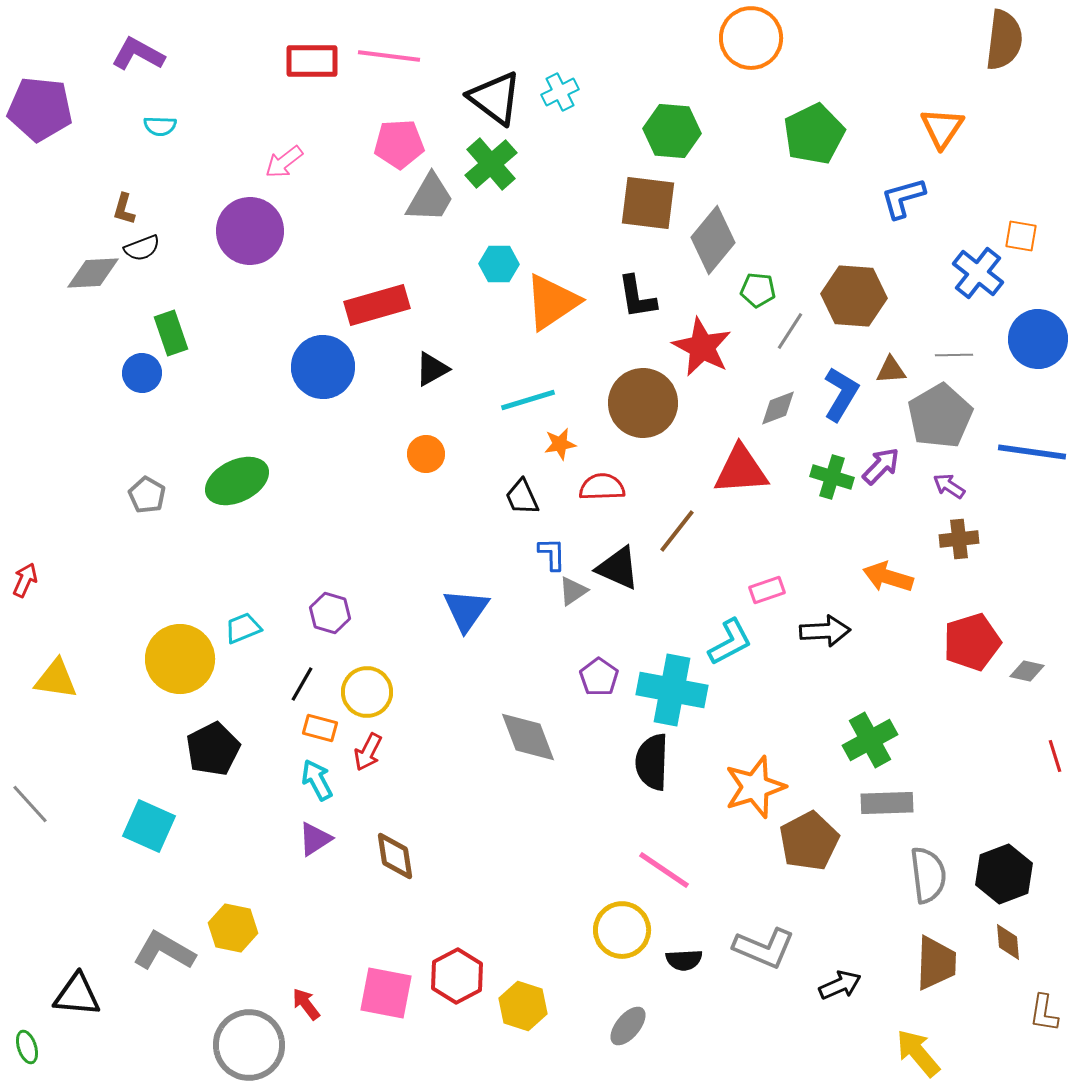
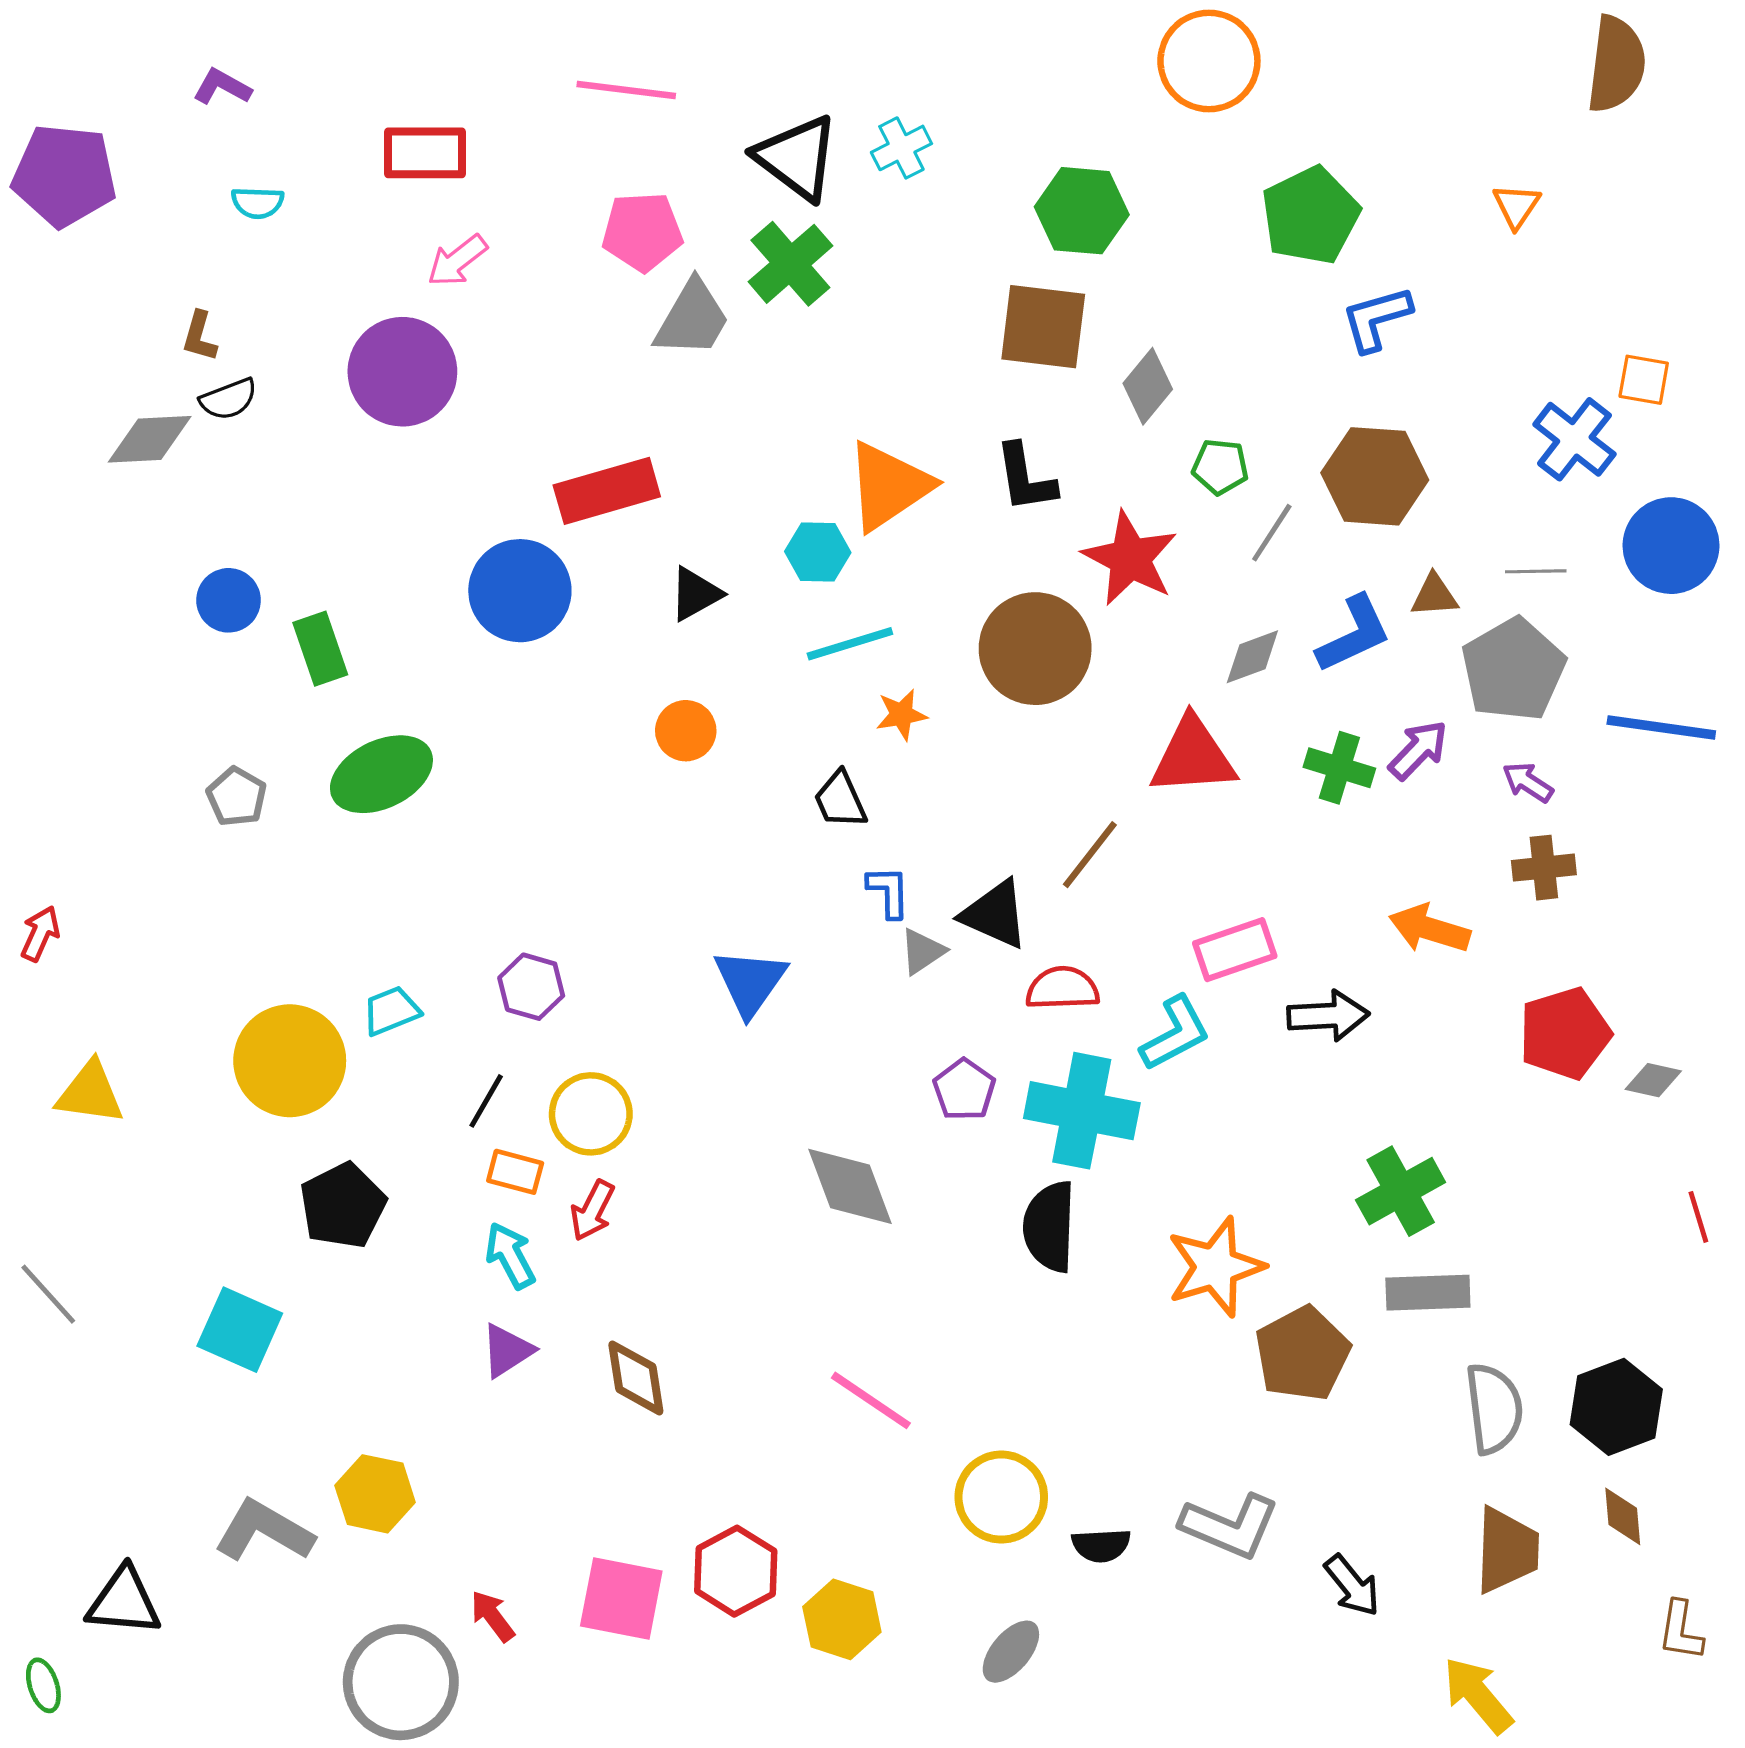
purple L-shape: (138, 54) -> (222, 87), size x0.7
red rectangle: (312, 61) -> (425, 153), moved
orange triangle: (942, 128) -> (1516, 206), size x0.7
blue L-shape: (903, 198) -> (1376, 319), moved
gray diamond: (713, 240) -> (1148, 386), size x0.7
cyan hexagon: (499, 264) -> (818, 552), moved
green rectangle: (171, 333) -> (320, 649), moved
blue L-shape: (841, 394) -> (1354, 634), turned 34
red semicircle: (602, 487) -> (1062, 988), moved
pink rectangle: (767, 590) -> (1235, 950), size x1.4
pink line: (664, 870) -> (871, 1400), moved
black arrow: (840, 985) -> (1352, 1586), turned 75

